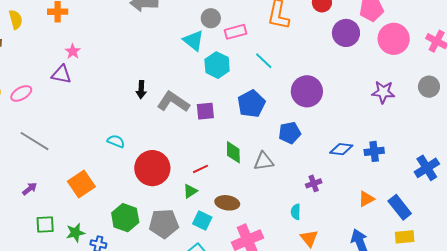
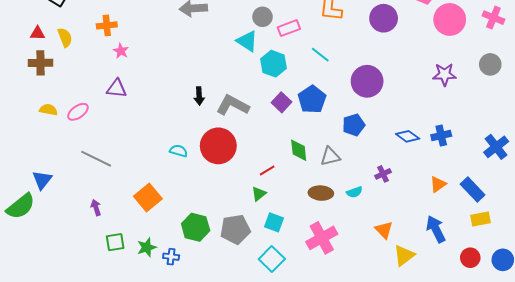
purple circle: (346, 33) -> (384, 18), moved
pink star: (73, 51) -> (121, 51), moved
purple square: (205, 111) -> (282, 102), moved, turned -36
blue diamond: (341, 149) -> (408, 136), turned 35
red circle: (152, 168) -> (218, 146), moved
purple arrow: (30, 189) -> (96, 208), turned -63
brown ellipse: (227, 203) -> (321, 193), moved
cyan semicircle: (296, 212) -> (354, 192), moved, turned -105

